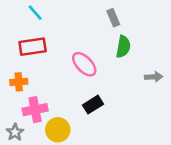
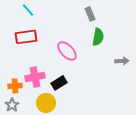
orange cross: (19, 82) -> (15, 86), moved
black rectangle: (93, 105) -> (59, 83), moved
pink cross: (35, 110) -> (35, 77), moved

